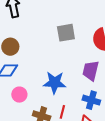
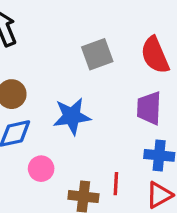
blue star: (55, 83) -> (72, 116), moved

